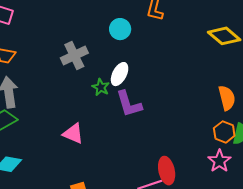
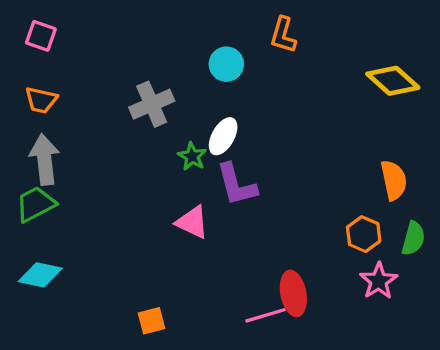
orange hexagon: (224, 132) -> (364, 234), moved
pink triangle: (73, 134) -> (192, 222), moved

